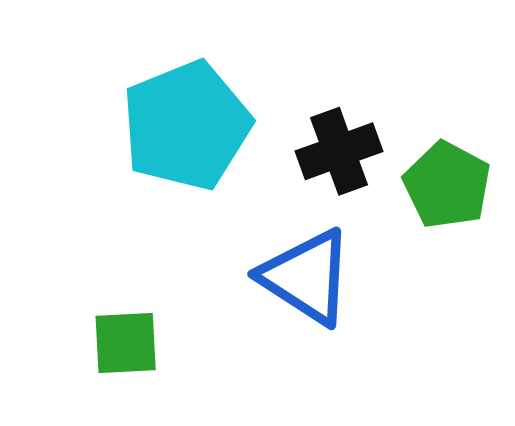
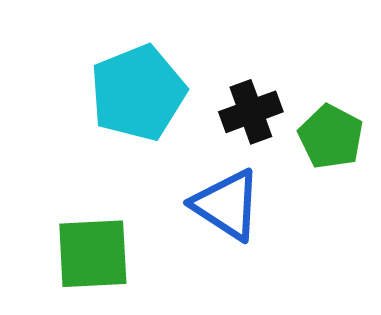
green square: (126, 343) -> (93, 254), size x1.5

